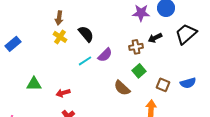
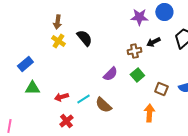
blue rectangle: (13, 44) -> (25, 64), moved
purple semicircle: (105, 55) -> (110, 74), moved
cyan line: (85, 61) -> (83, 99), moved
brown semicircle: (122, 88) -> (103, 105), moved

